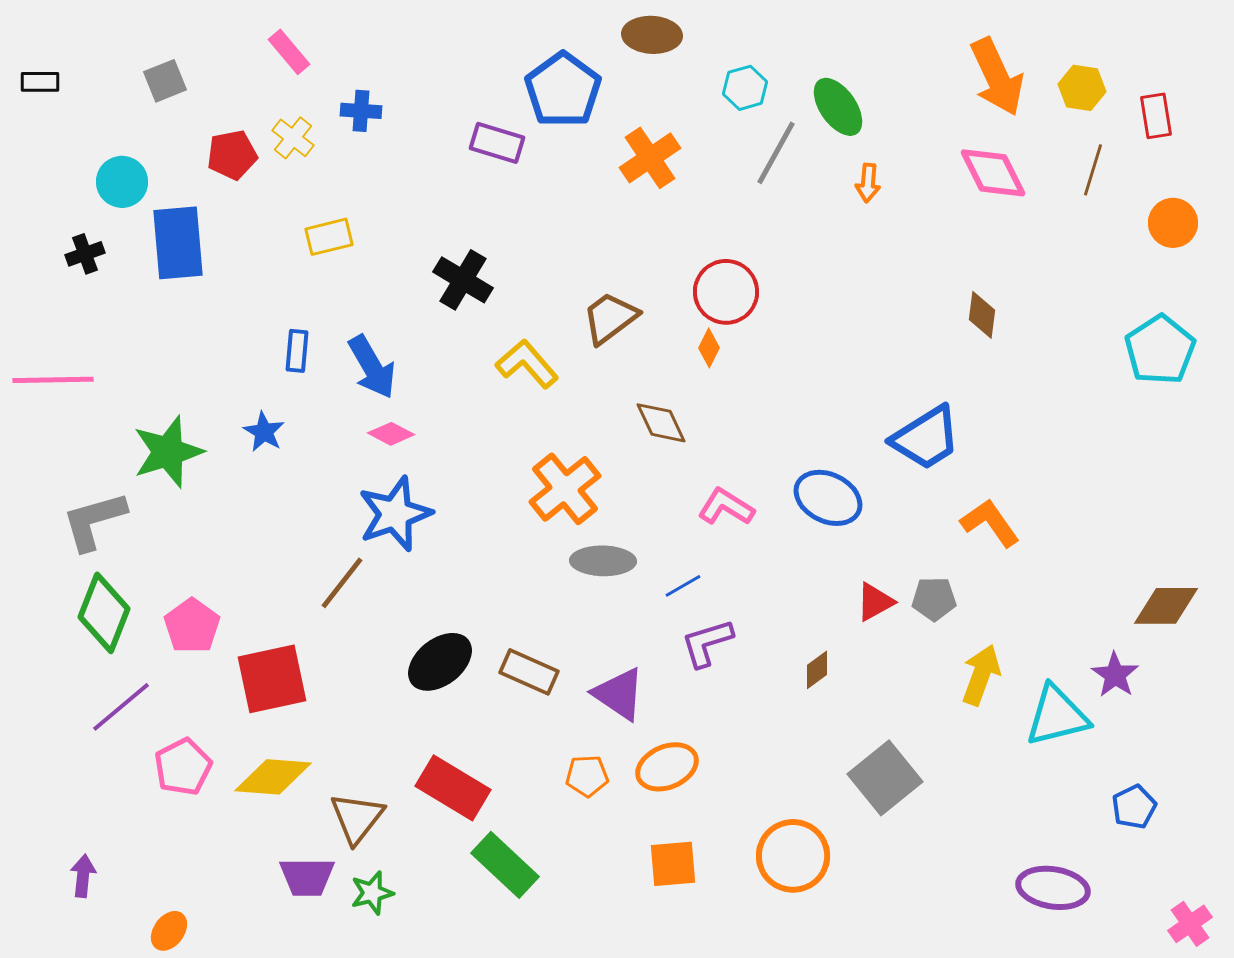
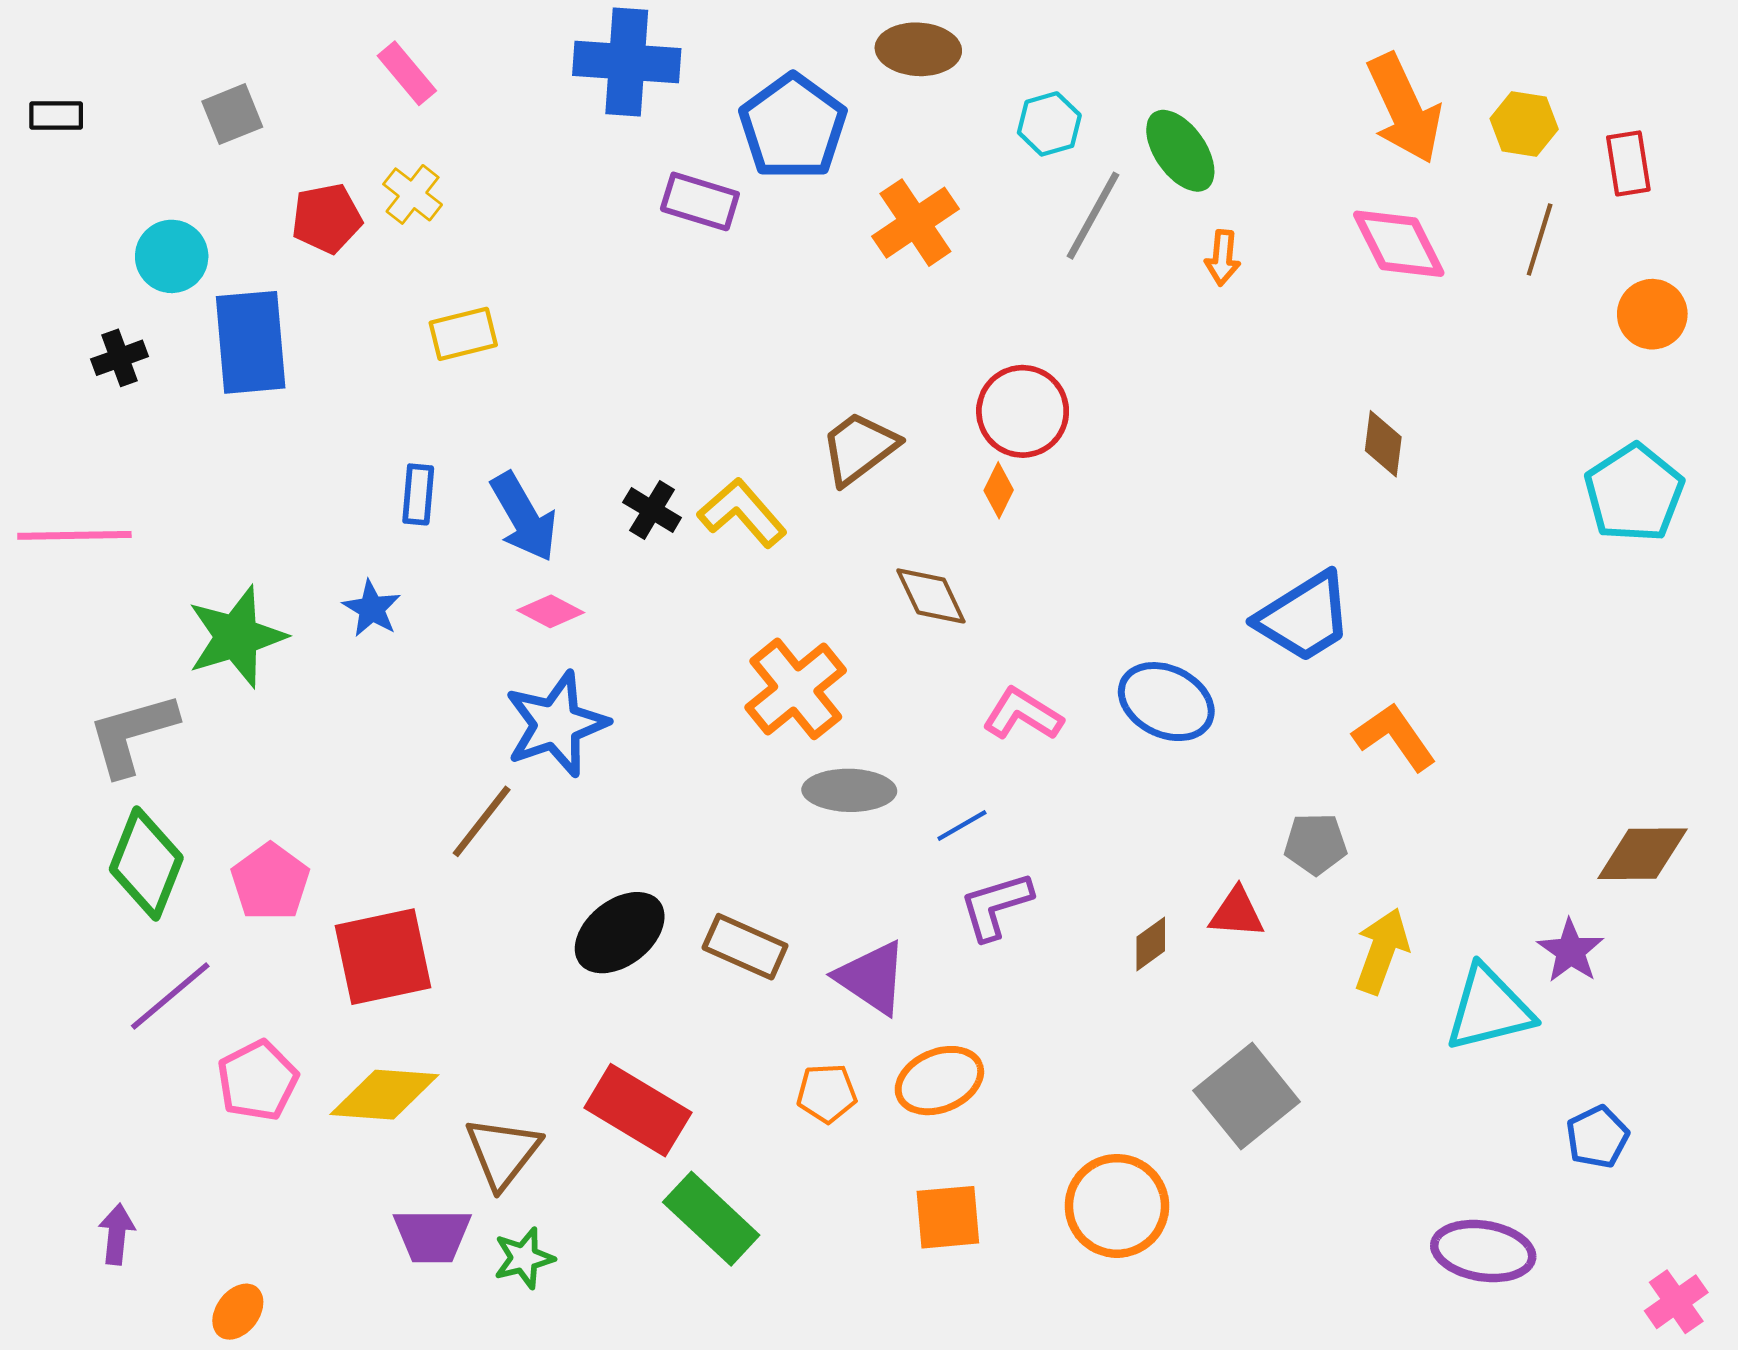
blue cross: (361, 111) -> (627, 62), moved, size x1.8
black cross: (463, 280) -> (652, 510), moved, size x0.7
red triangle: (875, 602) -> (1237, 913), moved, turned 33

